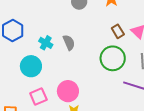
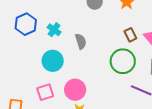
cyan cross: (46, 43) -> (54, 30), moved
cyan circle: (31, 66) -> (53, 61), moved

